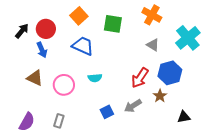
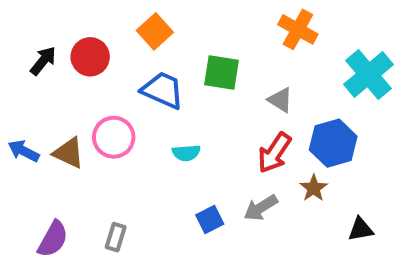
green square: (113, 24) -> (221, 73), moved
gray triangle: (153, 45) -> (280, 100), moved
blue arrow: (42, 50) -> (24, 151), moved, turned 140
pink circle: (64, 85) -> (114, 137), moved

